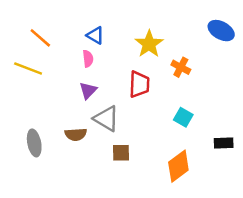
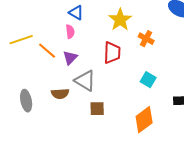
orange line: (40, 38) -> (47, 51), moved
yellow line: (28, 68) -> (21, 40), turned -40

